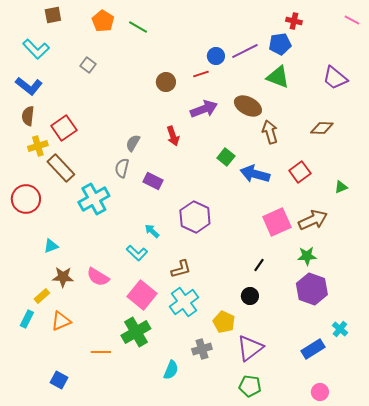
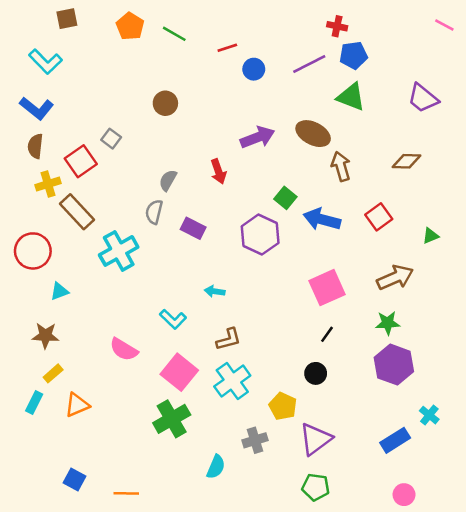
red cross: (294, 21) -> (337, 26), moved
blue circle: (216, 56) -> (254, 69), moved
gray square: (88, 65) -> (111, 139), moved
red line: (201, 74) -> (227, 48), moved
brown circle: (166, 82) -> (165, 103), moved
purple hexagon: (195, 217) -> (260, 235), moved
pink square: (277, 222) -> (327, 288), moved
cyan arrow: (152, 231) -> (215, 291), moved, turned -35
cyan triangle: (51, 246) -> (59, 291), moved
brown star: (63, 277) -> (45, 336), moved
orange line: (101, 352) -> (126, 493), moved

